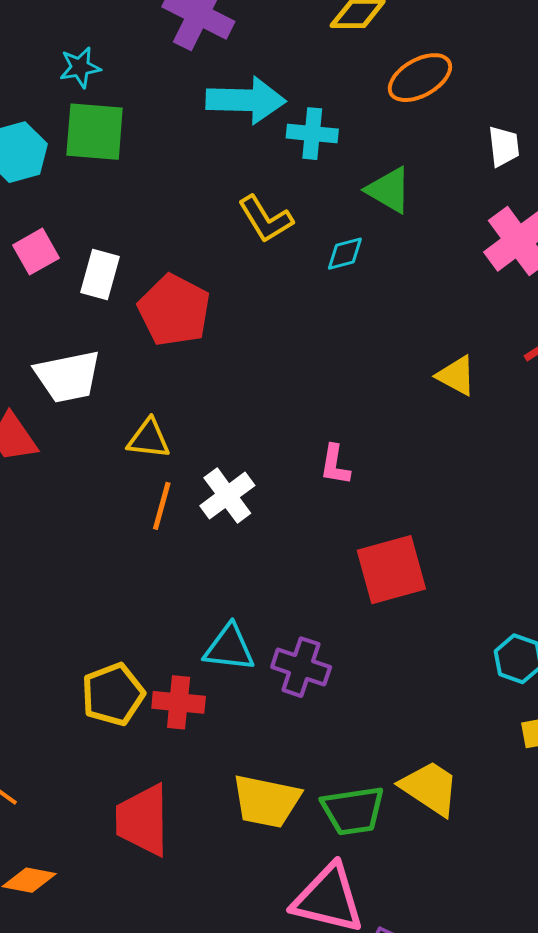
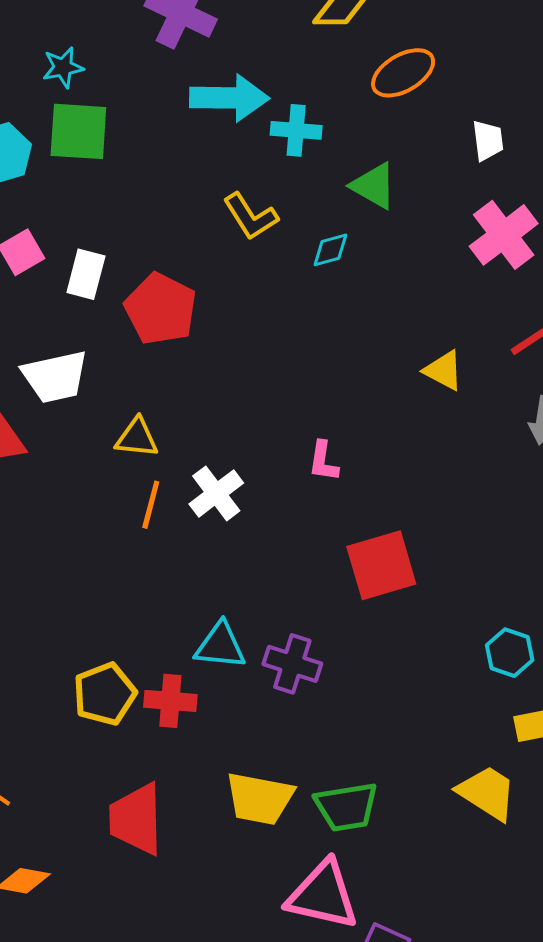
yellow trapezoid: (430, 788) -> (487, 793), moved

